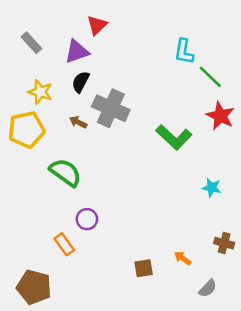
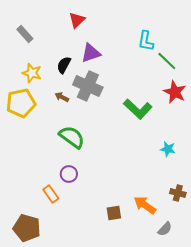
purple triangle: (77, 52) -> (91, 53), moved
green semicircle: (65, 173) -> (72, 137), moved
orange arrow: (183, 258) -> (145, 205), size x1.6

